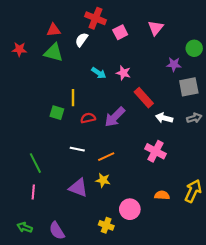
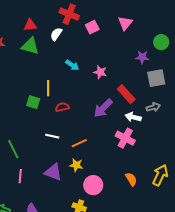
pink star: (123, 73) -> (100, 72), moved
red rectangle: (144, 98) -> (126, 94), moved
purple arrow: (115, 117) -> (103, 108), moved
white arrow: (164, 118) -> (133, 117), moved
gray arrow: (194, 118) -> (153, 107), moved
pink line: (33, 192) -> (20, 176), moved
orange semicircle: (162, 195) -> (131, 179), turned 56
pink circle: (130, 209) -> (93, 185), moved

